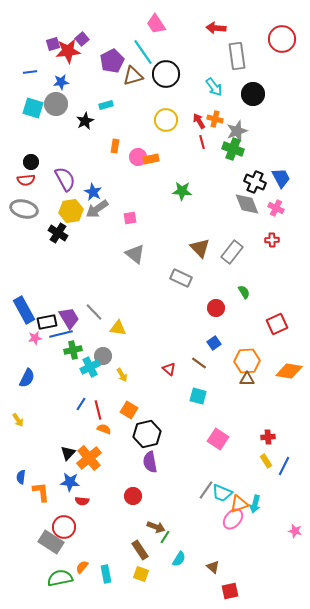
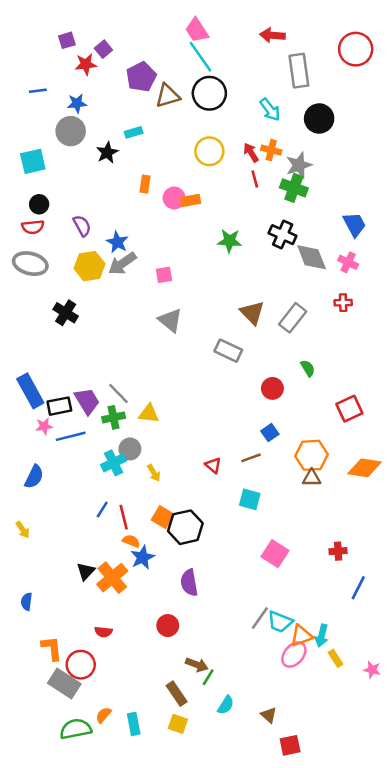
purple square: (53, 44) -> (67, 40), moved
red star: (68, 51) -> (86, 64), size x0.7
cyan line: (143, 52) -> (201, 57), moved
cyan square: (33, 108) -> (33, 161), moved, turned -30
purple semicircle: (65, 179) -> (82, 226), size x0.7
black cross: (255, 182) -> (283, 235), moved
black cross: (58, 233) -> (66, 313), moved
blue line: (61, 334) -> (71, 436), moved
green cross: (73, 350) -> (114, 417), moved
brown line: (199, 363) -> (251, 458), turned -56
black hexagon: (147, 434) -> (185, 527), moved
yellow rectangle: (266, 461) -> (336, 658), moved
blue star: (70, 482) -> (143, 557), moved, turned -30
orange L-shape: (41, 492) -> (52, 648), moved

